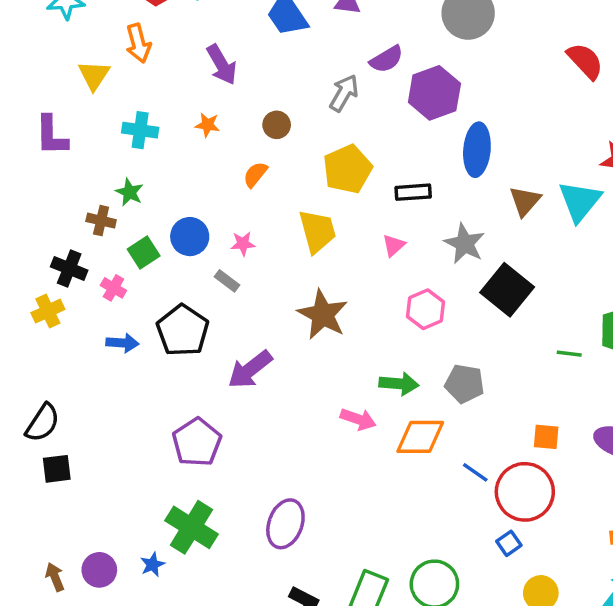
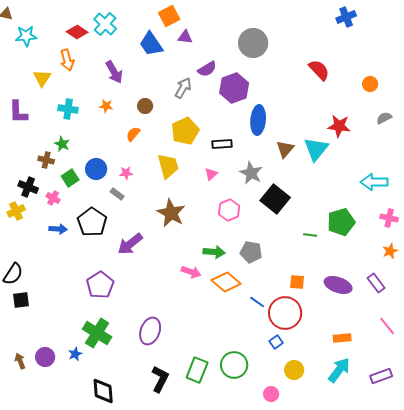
orange diamond: (420, 437) -> (226, 282), turned 40

